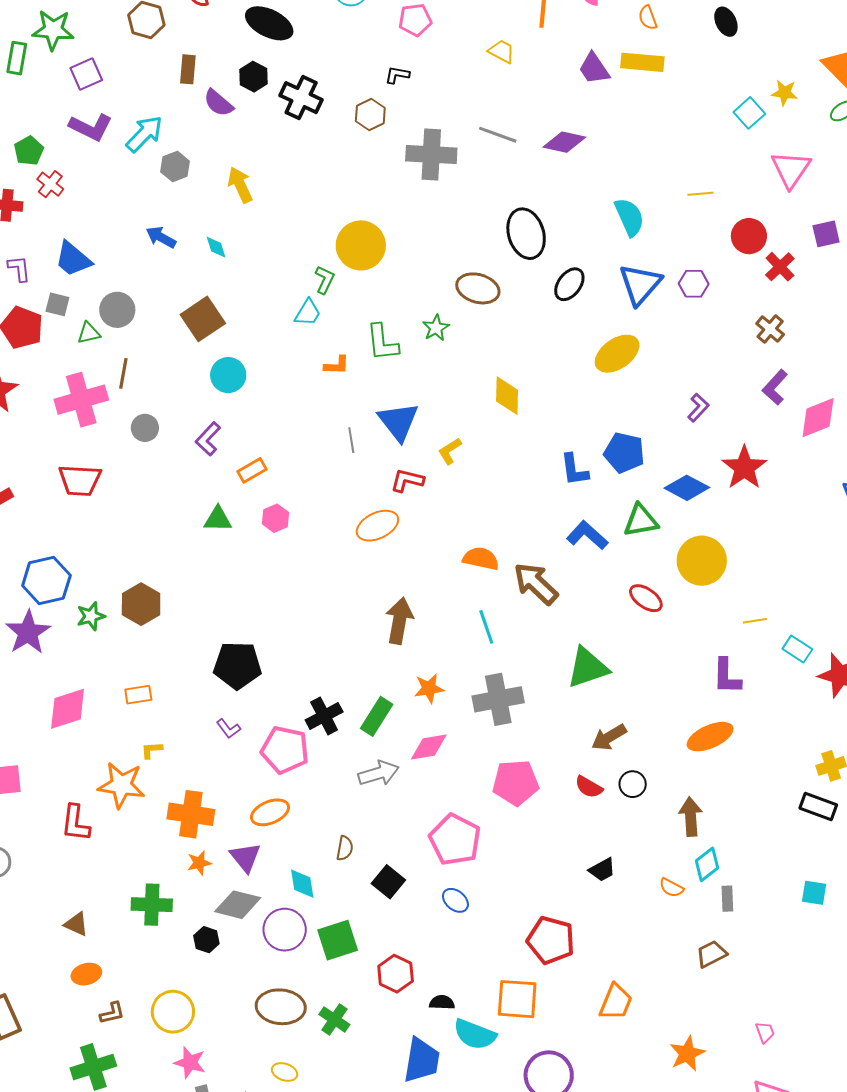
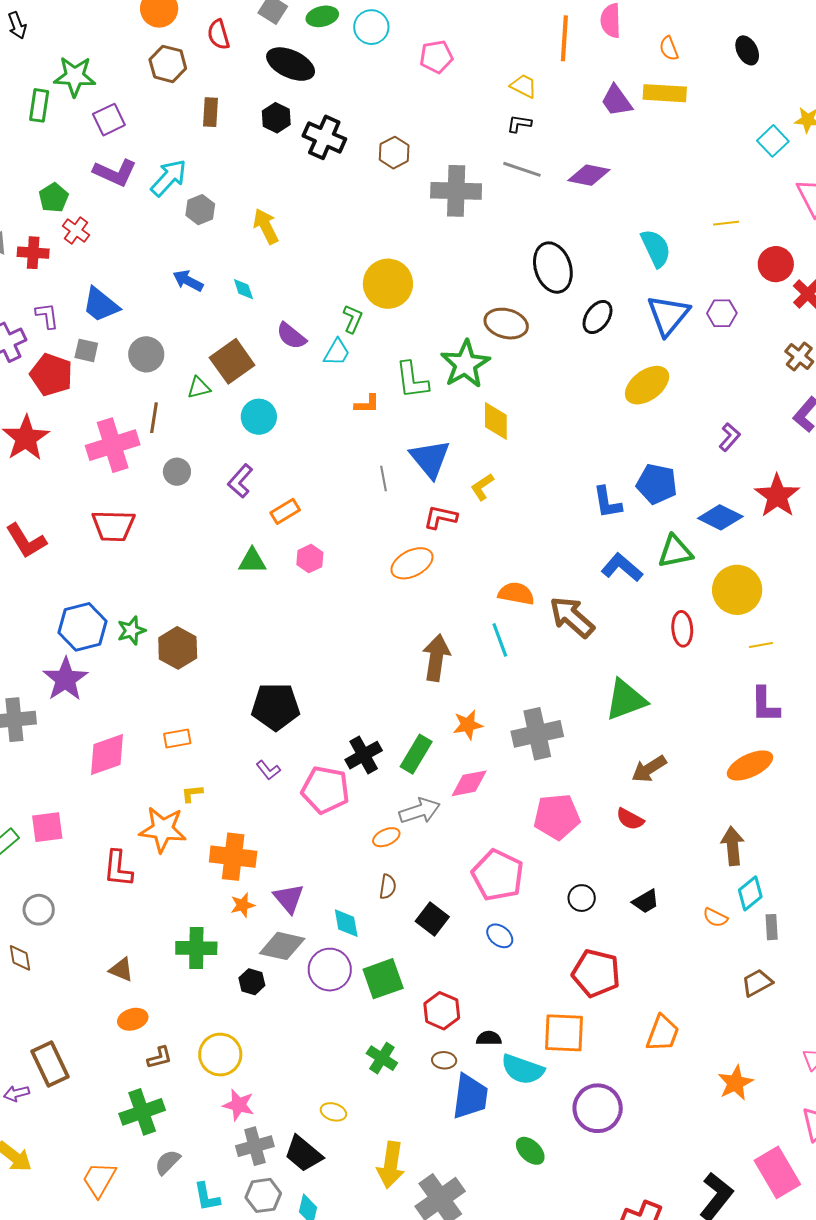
black L-shape: (397, 75) -> (519, 124), moved
purple semicircle: (218, 103) -> (291, 336), moved
green star: (436, 328) -> (465, 364), size x1.8
green triangle: (89, 333) -> (199, 388), moved
yellow diamond: (507, 396) -> (496, 421), moved
red ellipse: (646, 598) -> (682, 629), turned 52
green star: (91, 616) -> (131, 630), moved
yellow line: (755, 621) -> (761, 645), moved
cyan line: (486, 627) -> (500, 640), moved
black circle: (633, 784) -> (582, 898), moved
orange ellipse: (270, 812) -> (386, 837), moved, size x0.7
brown ellipse: (281, 1007) -> (444, 1060), moved, size x0.5

